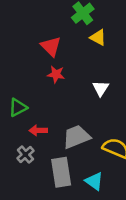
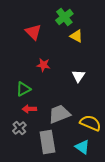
red triangle: (51, 46) -> (33, 32), moved
green triangle: (18, 107) -> (23, 89), moved
cyan triangle: (94, 181) -> (82, 147), moved

